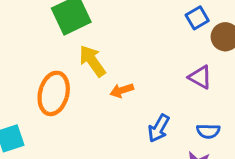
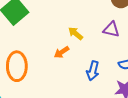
yellow arrow: (92, 61) -> (76, 33), moved, size x0.7

